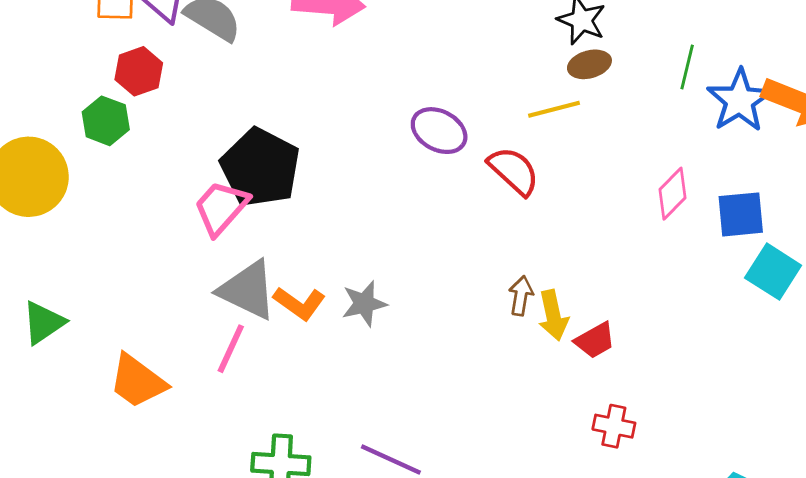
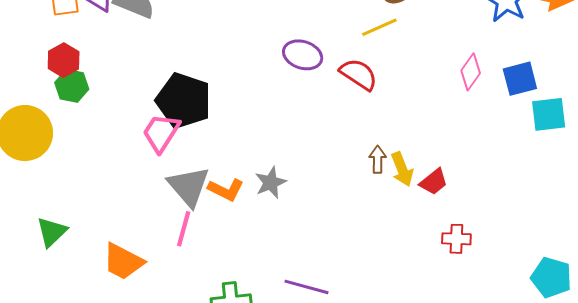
red hexagon: (139, 71) -> (64, 60), moved
cyan square: (773, 272) -> (549, 114), turned -30
gray triangle: (248, 290) -> (189, 186), turned 33

